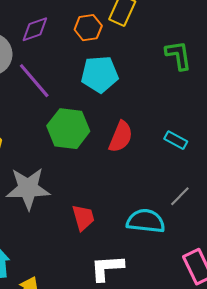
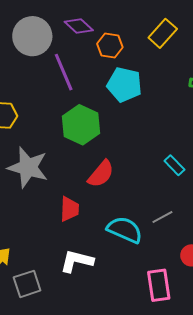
orange hexagon: (88, 28) -> (110, 46), moved
purple diamond: (35, 29) -> (79, 26), turned 44
red semicircle: (121, 137) -> (101, 174), moved

